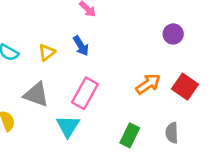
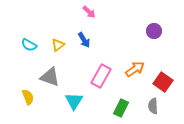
red square: (185, 87) -> (163, 82), moved
pink rectangle: (85, 93) -> (101, 76), moved

